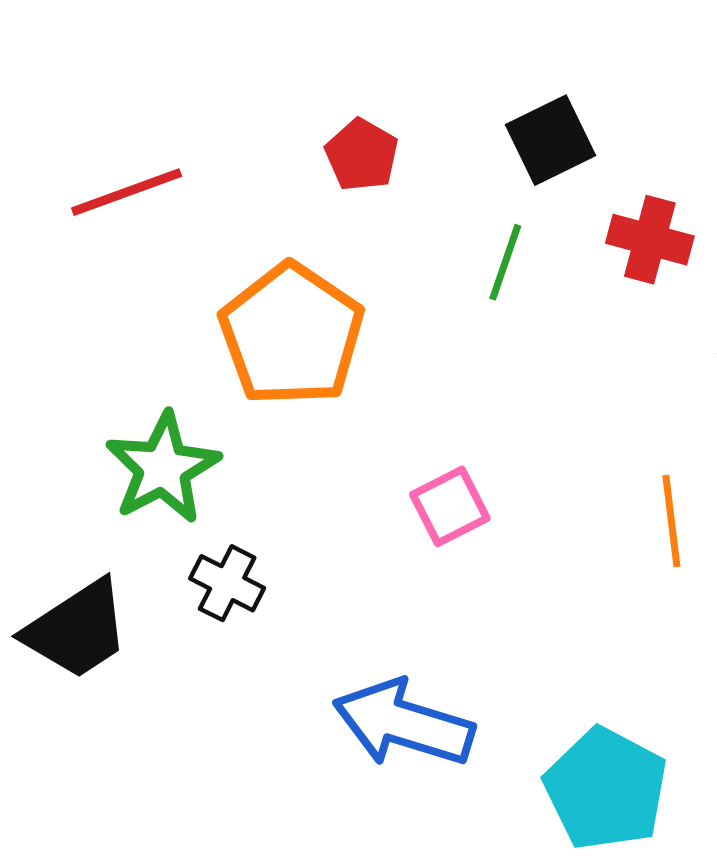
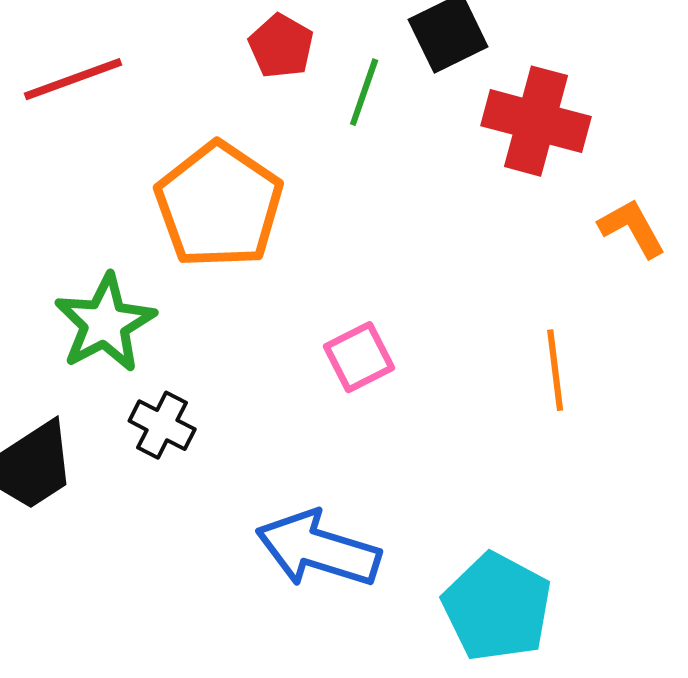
red cross: (650, 240) -> (536, 121), size x1.4
green line: (505, 262) -> (364, 92), moved

